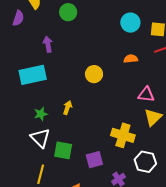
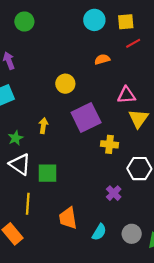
yellow cross: (123, 135) -> (110, 144), size x0.7
purple square: (94, 160) -> (86, 117), moved, size x1.5

